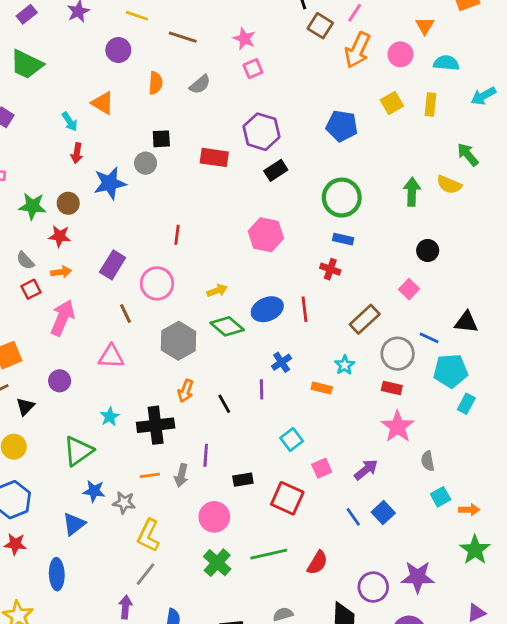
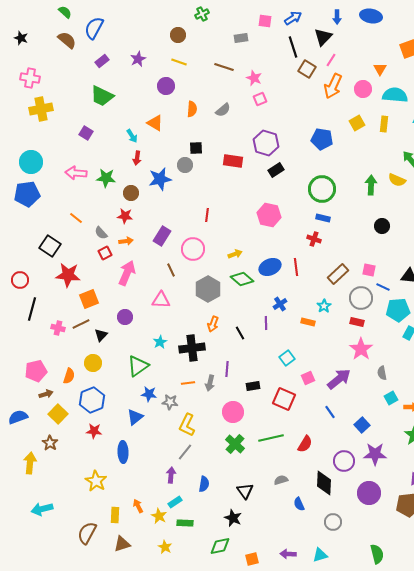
brown line: (183, 37) -> (224, 67), moved
cyan semicircle: (446, 63) -> (395, 95), size x1.4
green star: (32, 206) -> (106, 178), moved
pink square: (409, 289) -> (369, 270), moved, turned -32
purple arrow: (366, 470) -> (339, 379), size x1.4
blue square: (383, 513) -> (362, 425), moved

